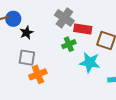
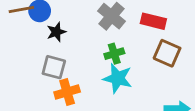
red rectangle: (83, 29) -> (153, 21), moved
cyan star: (90, 63) -> (118, 78), moved

